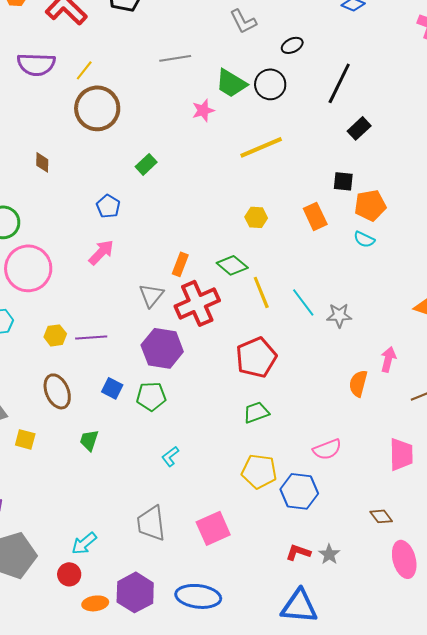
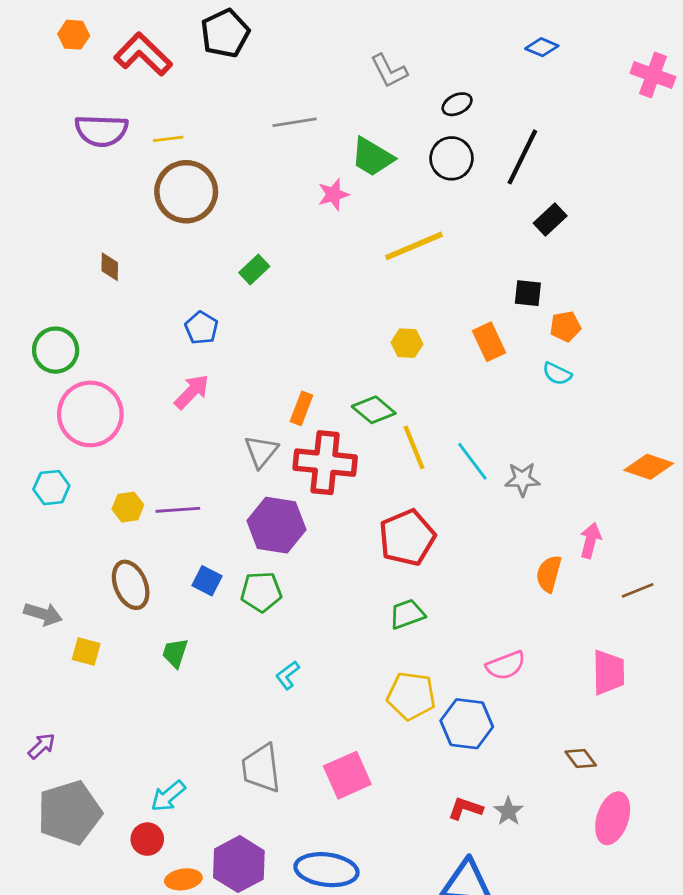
yellow line: (84, 70) -> (168, 139), turned 45
black circle: (270, 84) -> (451, 158), moved
orange pentagon: (370, 205) -> (565, 326), size x0.7
red cross: (197, 303) -> (325, 463), turned 30
pink ellipse: (404, 559) -> (613, 818), turned 33

